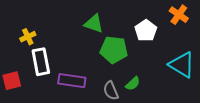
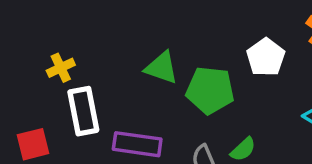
green triangle: (94, 24) -> (162, 68), moved

